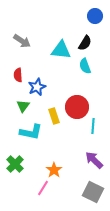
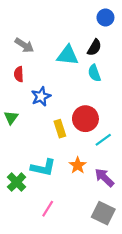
red semicircle: (18, 75) -> (19, 74), moved
green triangle: (23, 106) -> (11, 118), moved
cyan line: (93, 126) -> (103, 140), turned 49
cyan L-shape: (31, 132) -> (43, 168), moved
orange star: (54, 170) -> (78, 165), moved

